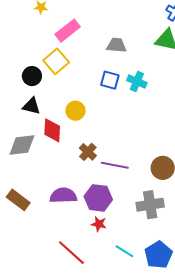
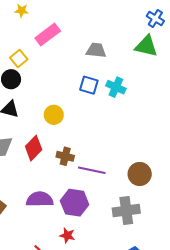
yellow square: (56, 61) -> (19, 58), moved, size x0.7
red diamond: (52, 130) -> (34, 148), moved, turned 40
brown cross: (88, 152) -> (65, 156), turned -30
red star: (99, 224) -> (67, 235), moved

